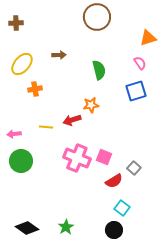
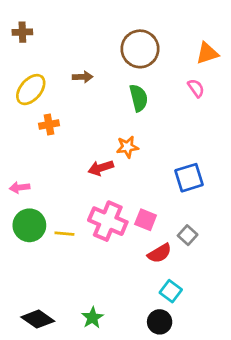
brown circle: (97, 17) -> (140, 49), moved
blue square: (136, 91) -> (189, 178), moved
yellow line: (46, 127) -> (64, 234), moved

